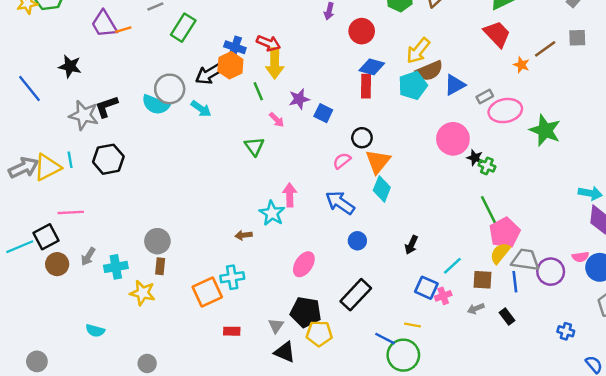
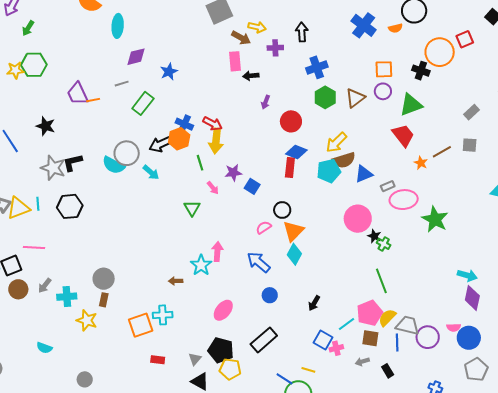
pink pentagon: (505, 233) -> (370, 313), moved

